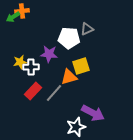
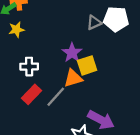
white pentagon: (69, 38) -> (116, 19), moved
purple star: (49, 54) -> (72, 53), moved, turned 30
yellow star: (20, 62) -> (16, 30), moved

